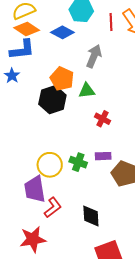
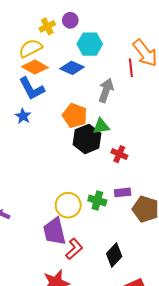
red line: (111, 22) -> (131, 68), moved
blue L-shape: (22, 50) -> (32, 89), turned 72
black hexagon: (52, 100) -> (87, 139), moved
black diamond: (91, 216) -> (114, 255), turned 50

